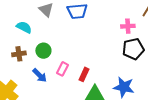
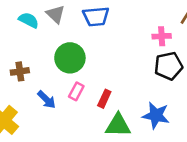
cyan semicircle: (24, 27) -> (29, 20), moved
green circle: (43, 51) -> (70, 58), moved, size x1.5

